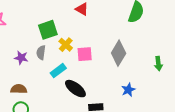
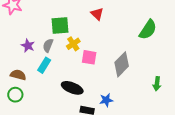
cyan rectangle: (58, 71) -> (44, 65), moved, turned -35
black ellipse: (75, 89) -> (72, 88), turned -30
blue star: (128, 90) -> (106, 100), moved

